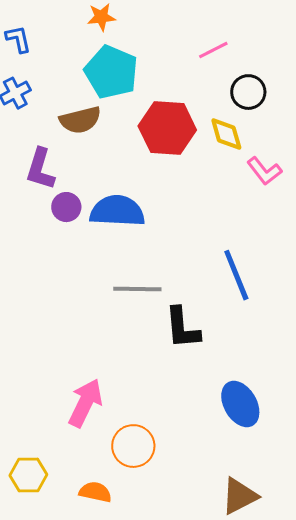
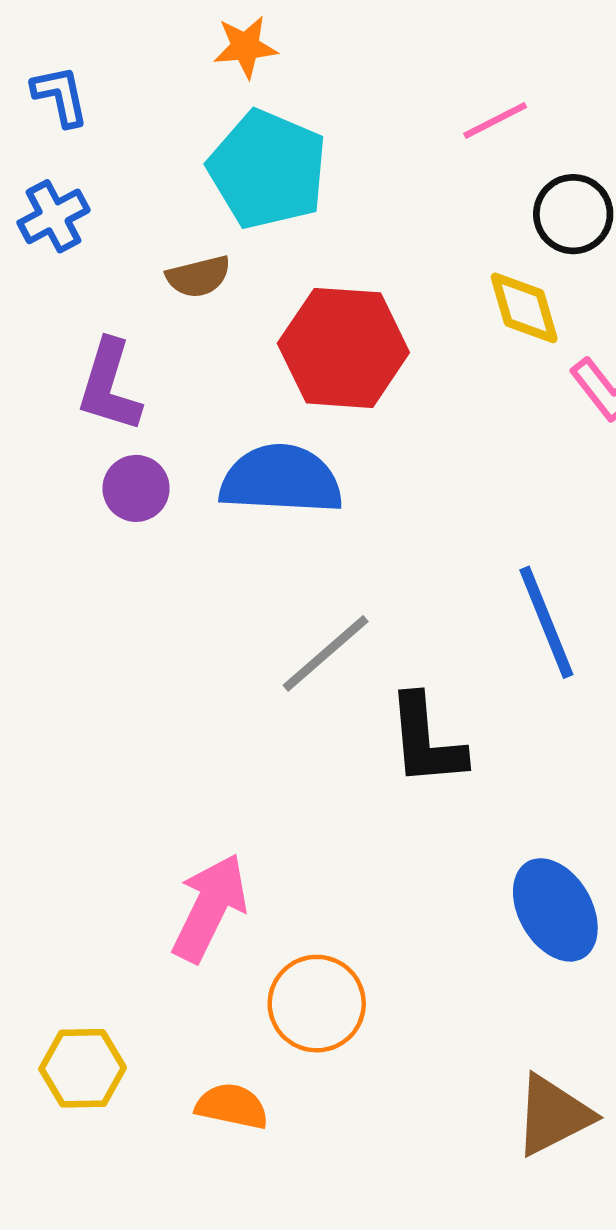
brown semicircle: (80, 120) -> (198, 277), size x0.7
red hexagon: (167, 128) -> (343, 348), moved
purple circle: (66, 207) -> (136, 488), moved
gray line: (137, 289) -> (326, 653), turned -42

